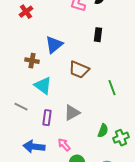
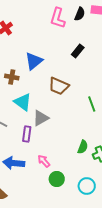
black rectangle: (98, 35) -> (78, 51), turned 32
gray triangle: (72, 113) -> (41, 118), moved

